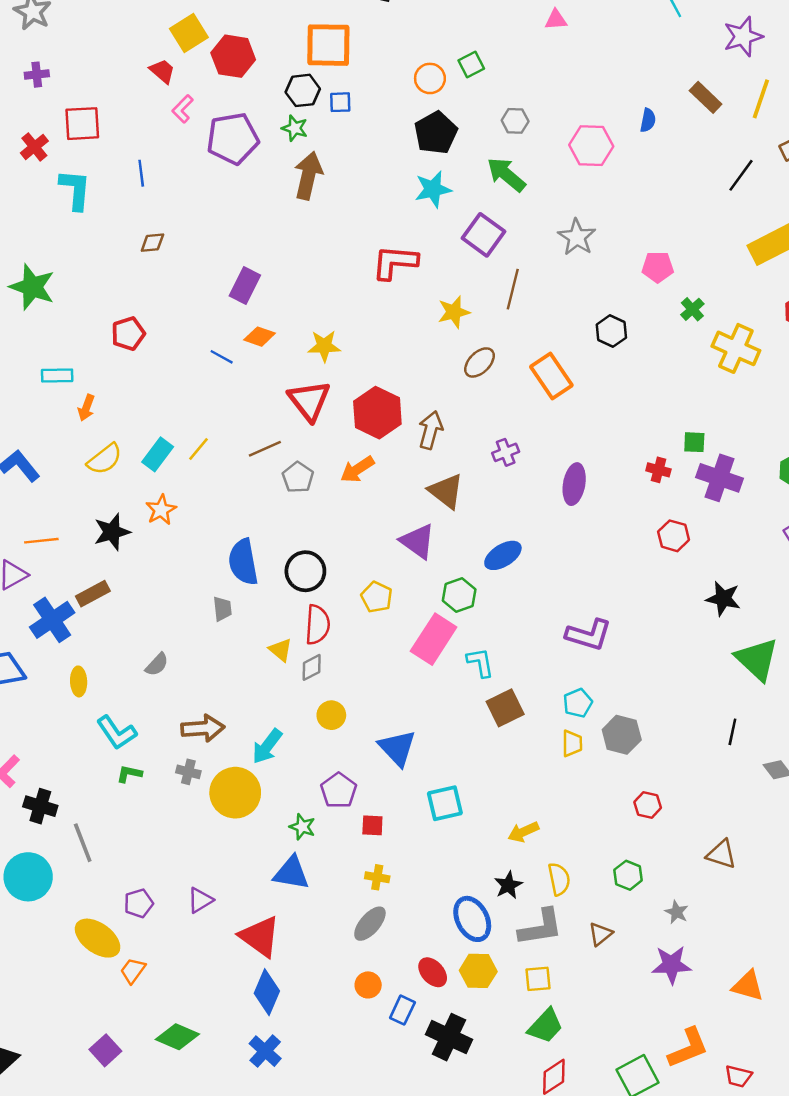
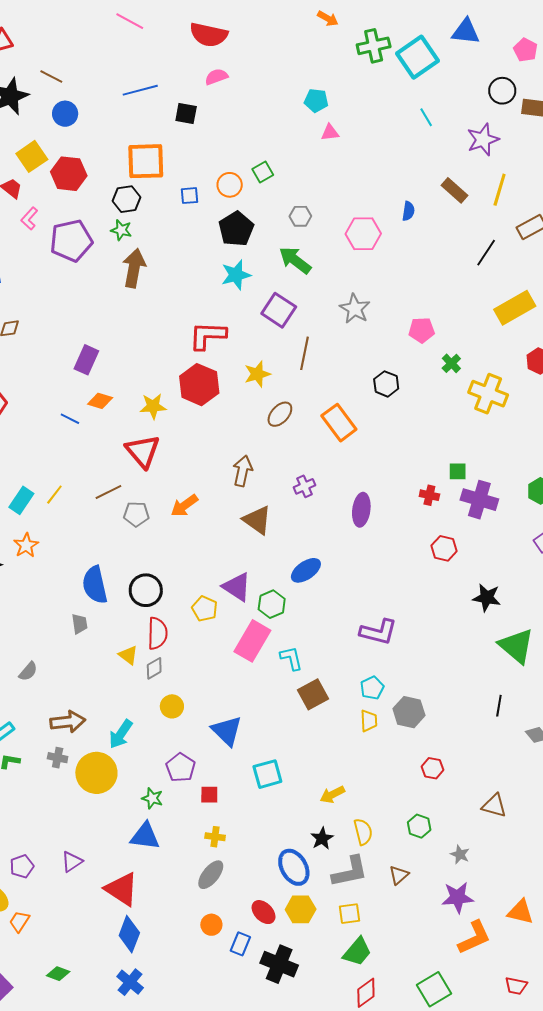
blue square: (340, 102) -> (190, 196), moved
red hexagon: (377, 413) -> (199, 385), moved
gray pentagon: (298, 477) -> (136, 514), turned -30
purple triangle: (418, 541) -> (237, 587), moved
green diamond: (177, 1037) -> (58, 974), size x0.7
orange L-shape: (688, 1048) -> (474, 938), moved

